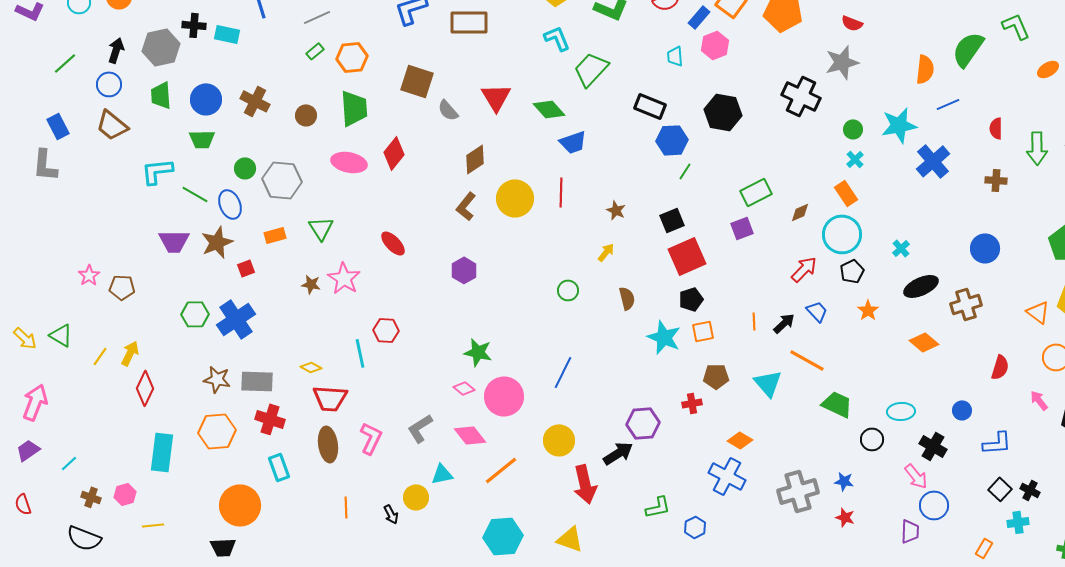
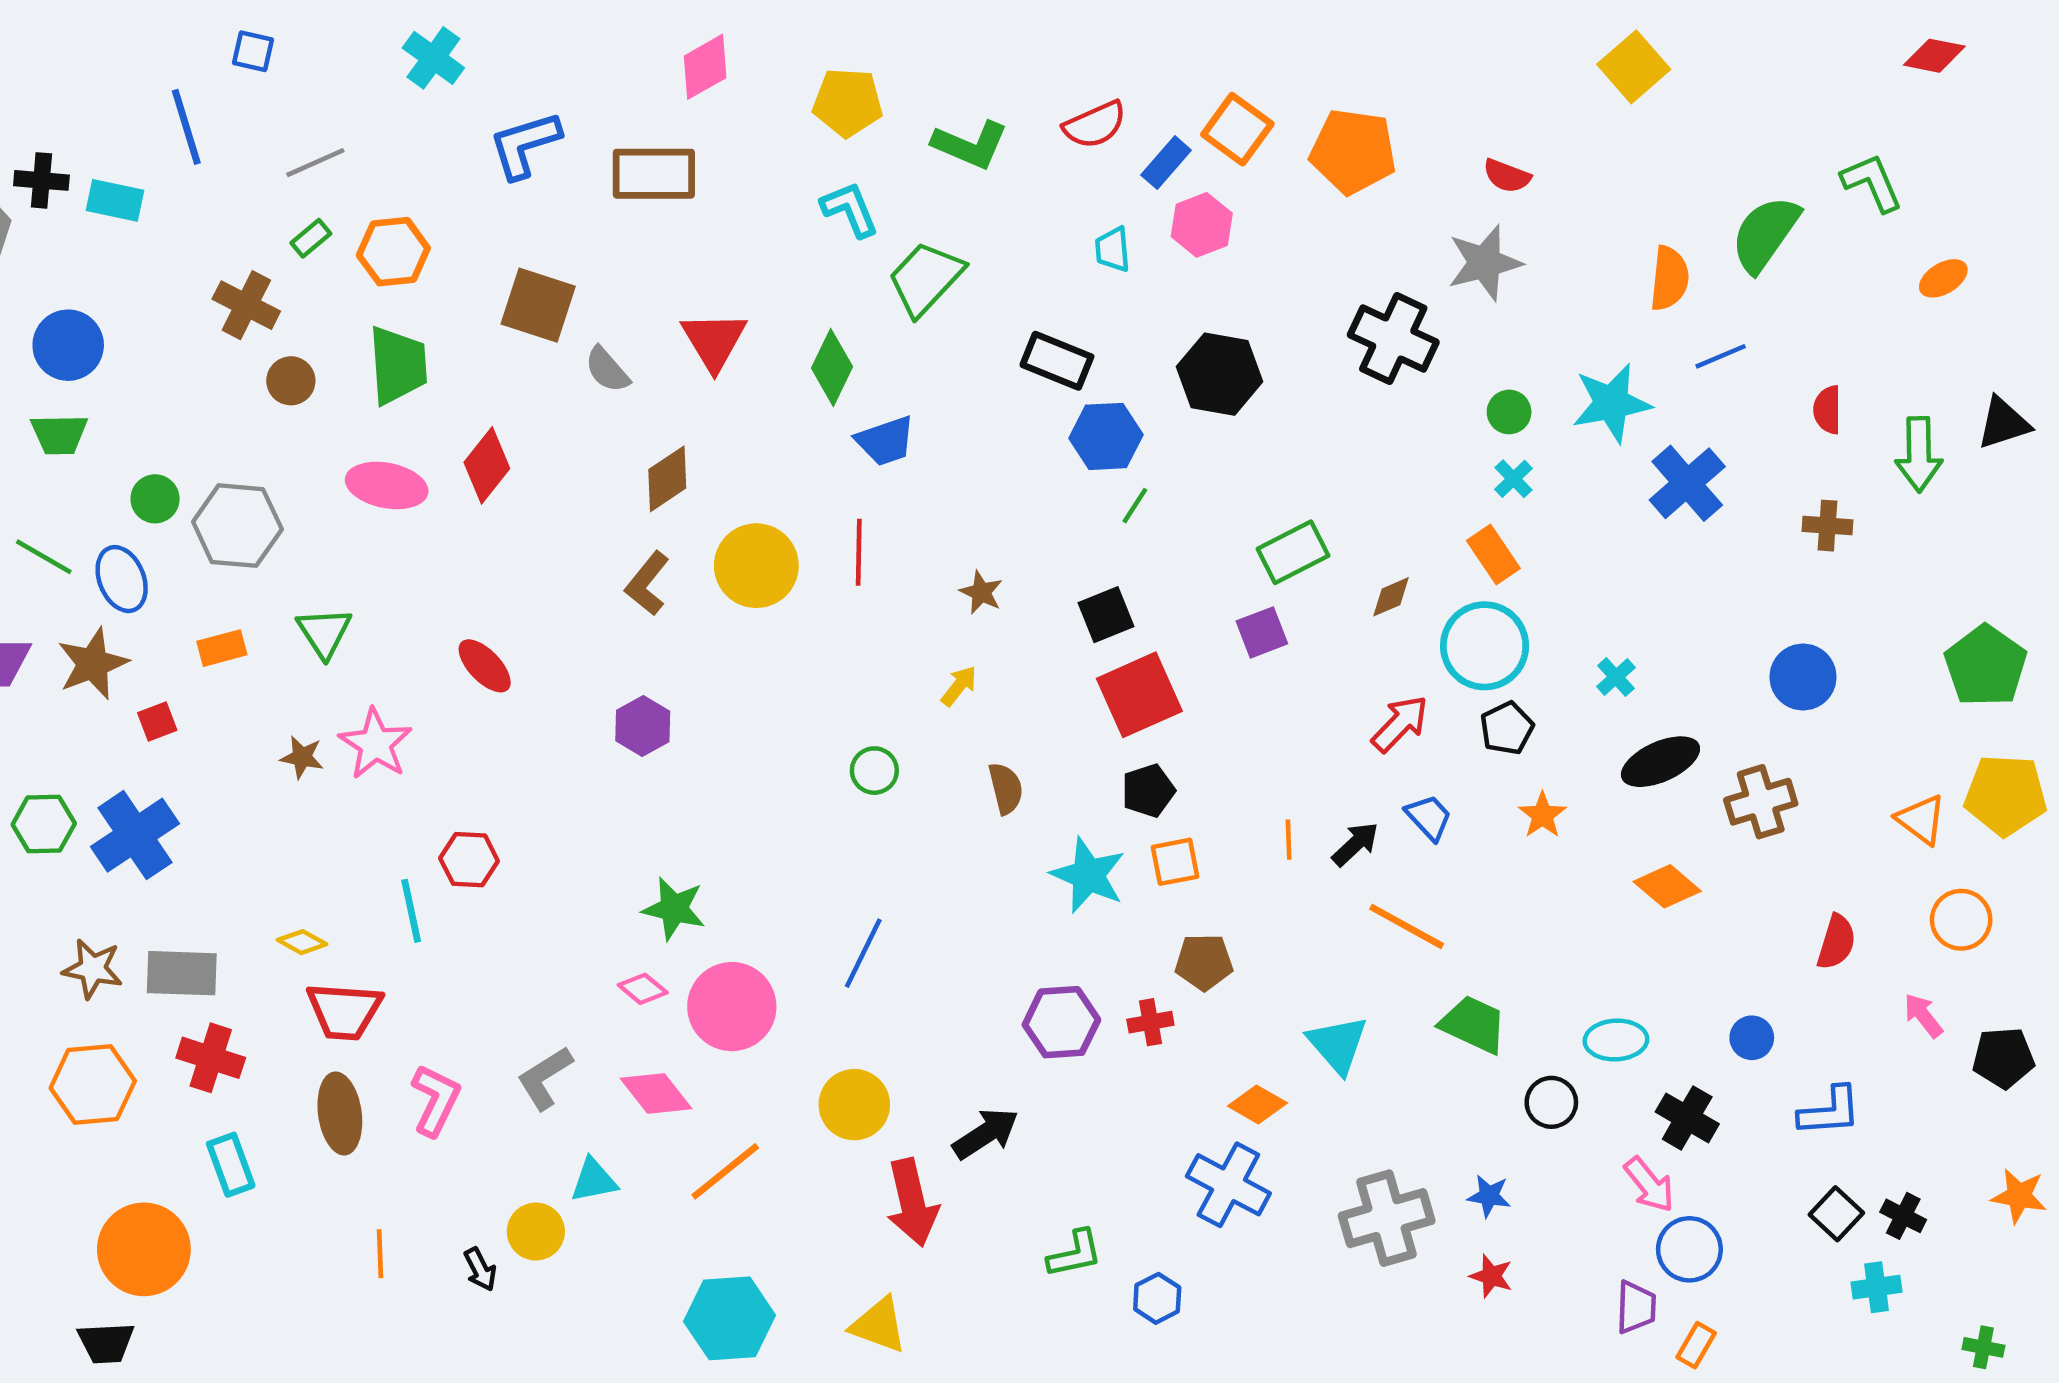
brown cross: (255, 101) -> (246, 305), moved
green diamond: (549, 109) -> (832, 367), turned 68
cyan triangle: (768, 383) -> (1338, 1044), moved
purple hexagon: (643, 423) -> (1061, 1022), moved
orange rectangle: (984, 548) -> (1696, 1345), moved

